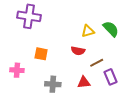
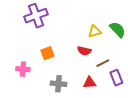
purple cross: (29, 16) -> (36, 16), turned -30
orange square: (41, 54) -> (47, 53), turned -32

